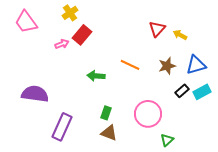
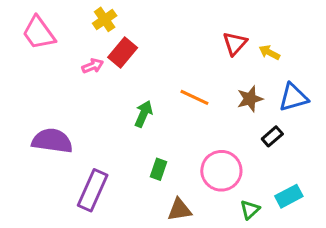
green arrow: (96, 76) -> (144, 114), turned 108
cyan rectangle: (202, 92) -> (289, 196), moved
brown triangle: (109, 133) -> (179, 210), moved, turned -30

